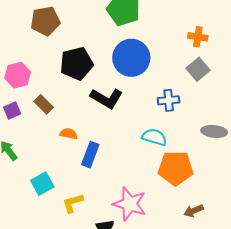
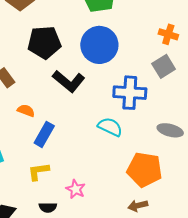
blue cross: (169, 100) -> (130, 93), size x1.5
orange pentagon: (176, 168) -> (144, 170), moved
yellow L-shape: (73, 203) -> (39, 171), moved
pink star: (130, 204) -> (76, 189), size x0.6

